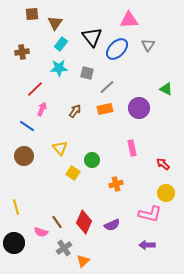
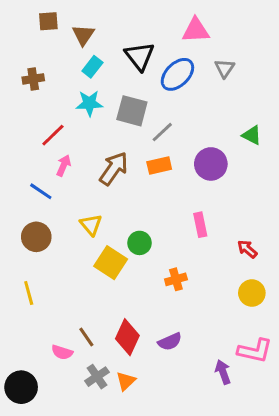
gray square: (87, 73) -> (132, 111), size x1.5
brown arrow: (75, 111) -> (114, 169), size x1.6
yellow square: (73, 173) -> (111, 263), size x1.5
yellow line: (16, 207) -> (29, 293), moved
pink L-shape: (150, 214) -> (255, 351), moved
black circle: (14, 243) -> (21, 387), moved
purple arrow: (147, 245) -> (223, 372), turned 70
orange triangle: (83, 261) -> (126, 381), moved

